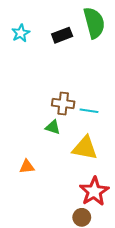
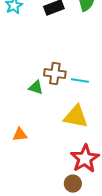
green triangle: (53, 127) -> (36, 88), moved

